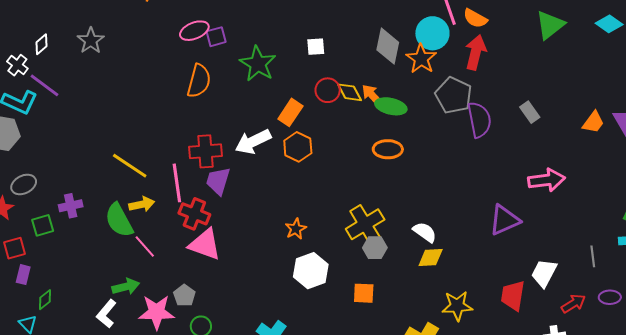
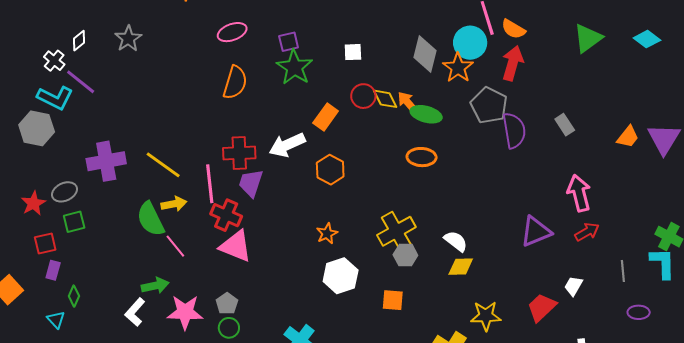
purple square: (216, 37) -> (289, 42), moved
orange hexagon: (298, 147) -> (330, 170), moved
pink arrow: (546, 180) -> (579, 193), turned -99
gray ellipse: (24, 184) -> (64, 192), moved
purple cross: (71, 206) -> (106, 161), moved, size x1.6
white trapezoid: (544, 273) -> (574, 286), size x0.7
gray pentagon: (184, 295) -> (227, 304), moved
red trapezoid: (513, 296) -> (542, 307), turned 36
green diamond: (45, 300) -> (74, 296), turned -30
red arrow: (573, 303) -> (587, 232), moved

